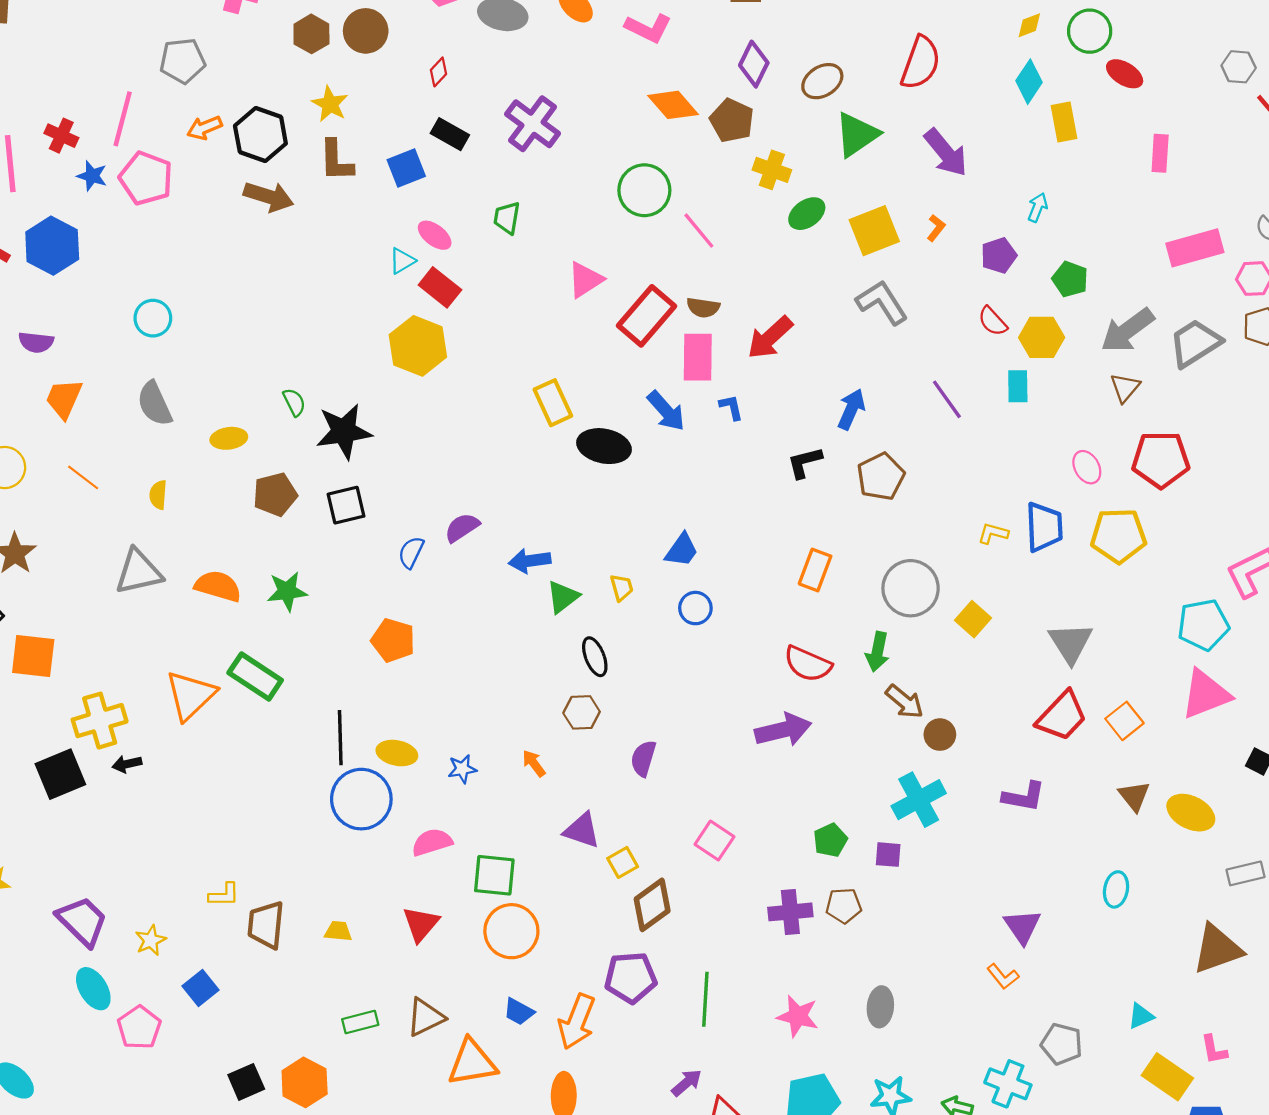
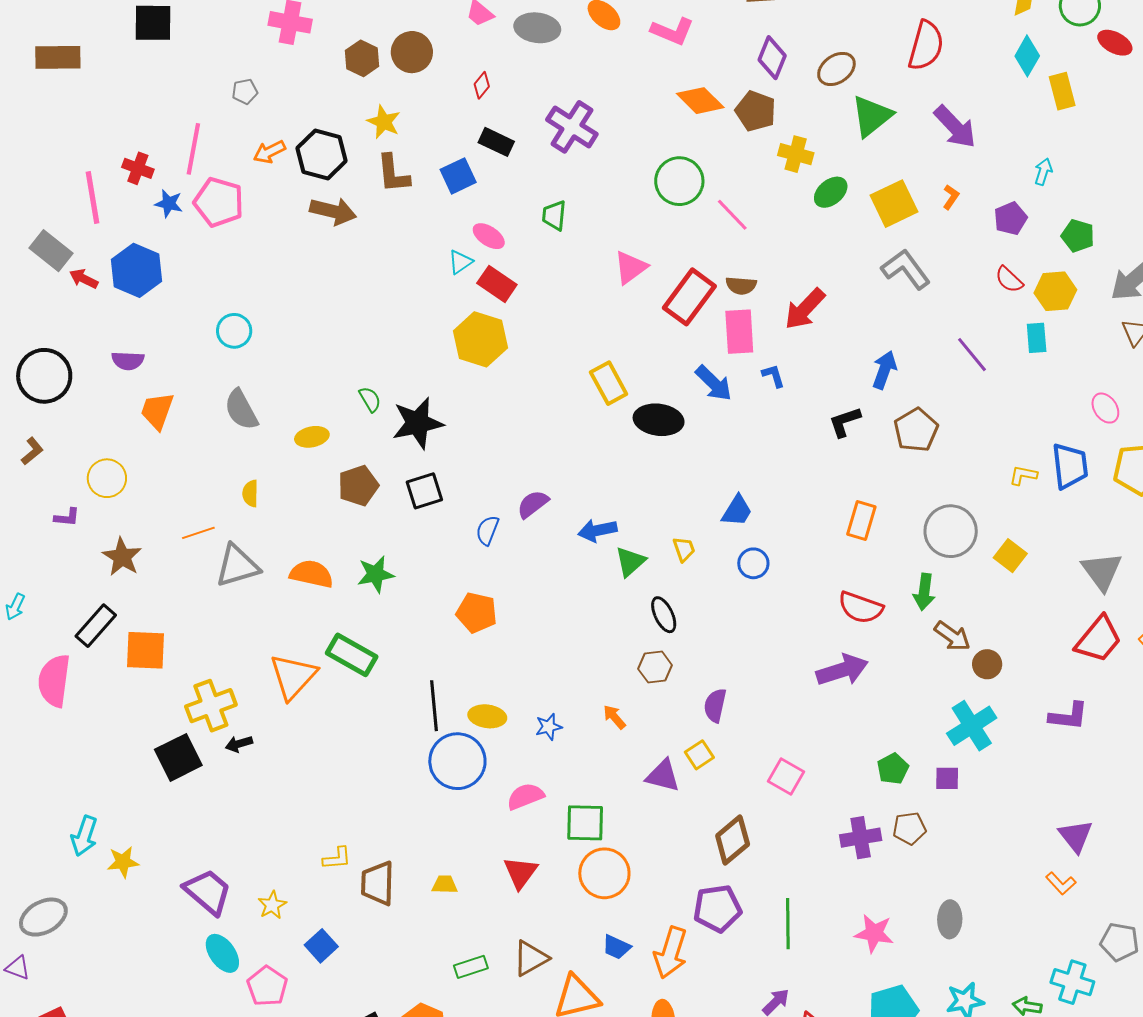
gray pentagon: (183, 61) -> (245, 91), size x0.6
orange line: (83, 477) -> (198, 533), moved, turned -52
yellow square: (623, 862) -> (699, 755), moved

